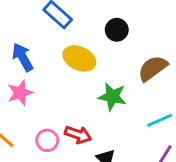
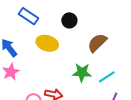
green star: (112, 97) -> (82, 73), moved

